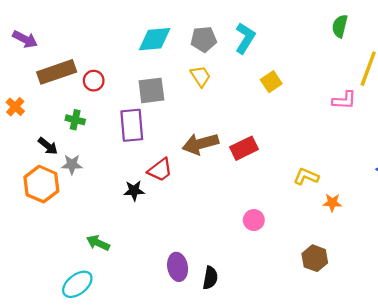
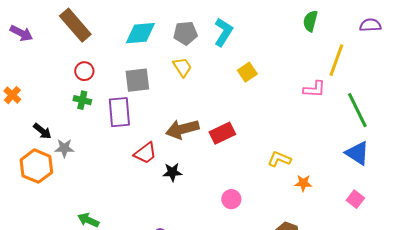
brown rectangle: (57, 72) -> (75, 25), moved, turned 68
green cross: (75, 120) -> (82, 100), moved
black star: (134, 191) -> (172, 172), moved

